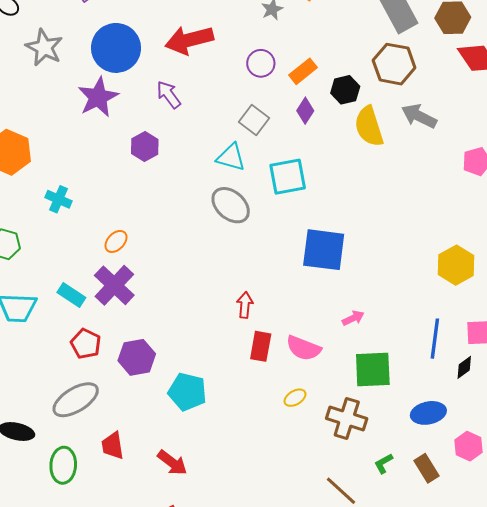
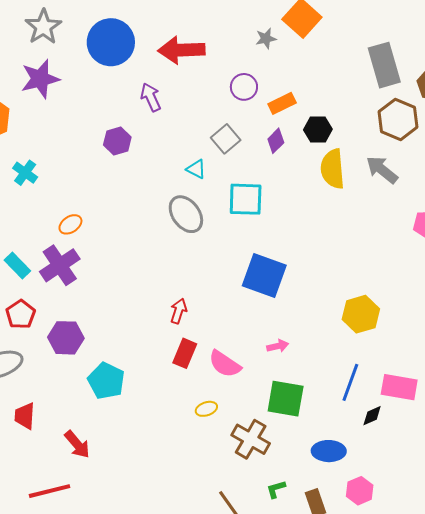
brown hexagon: (394, 64) -> (398, 119), moved
purple star: (98, 97) -> (40, 79), moved
cyan triangle: (231, 157) -> (196, 169), size x0.7
yellow hexagon: (456, 265) -> (361, 314), moved

